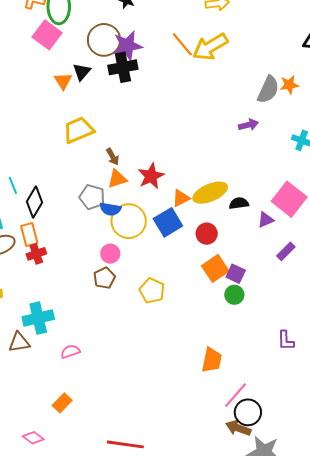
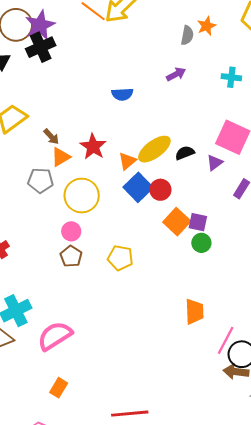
gray semicircle: (268, 90) -> (187, 35), size x0.7
blue semicircle: (110, 209) -> (122, 94), moved
blue square: (168, 222) -> (138, 187), moved
pink semicircle: (70, 352) -> (55, 336), size x1.8

